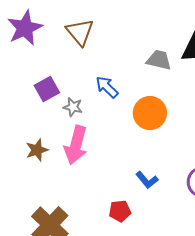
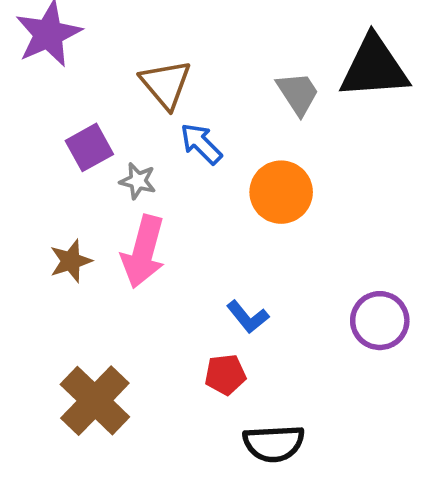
brown triangle: (80, 32) -> (166, 84), moved
gray trapezoid: (159, 60) -> (298, 93), turned 44
blue L-shape: (147, 180) -> (248, 317), moved

